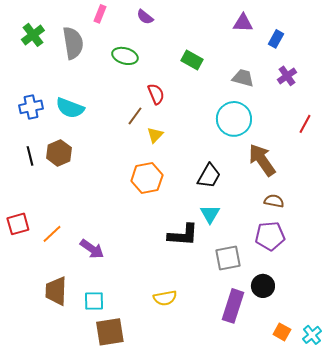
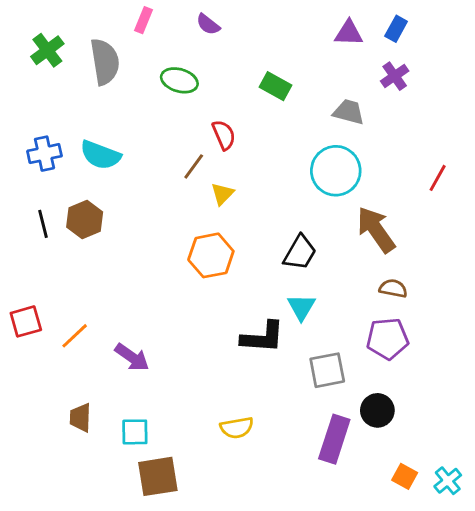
blue rectangle: (276, 39) -> (396, 29), moved
purple cross: (287, 76) -> (395, 76), moved
brown trapezoid: (56, 291) -> (80, 418), size x0.7

